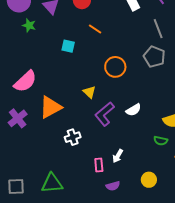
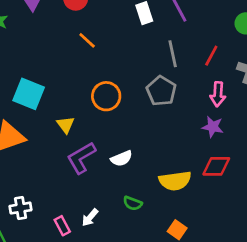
cyan square: (68, 46) -> (29, 94), moved, size x1.6
white cross: (73, 137) -> (20, 208), moved
green semicircle: (161, 141) -> (133, 203), moved
pink rectangle: (99, 165) -> (62, 226), turned -32

